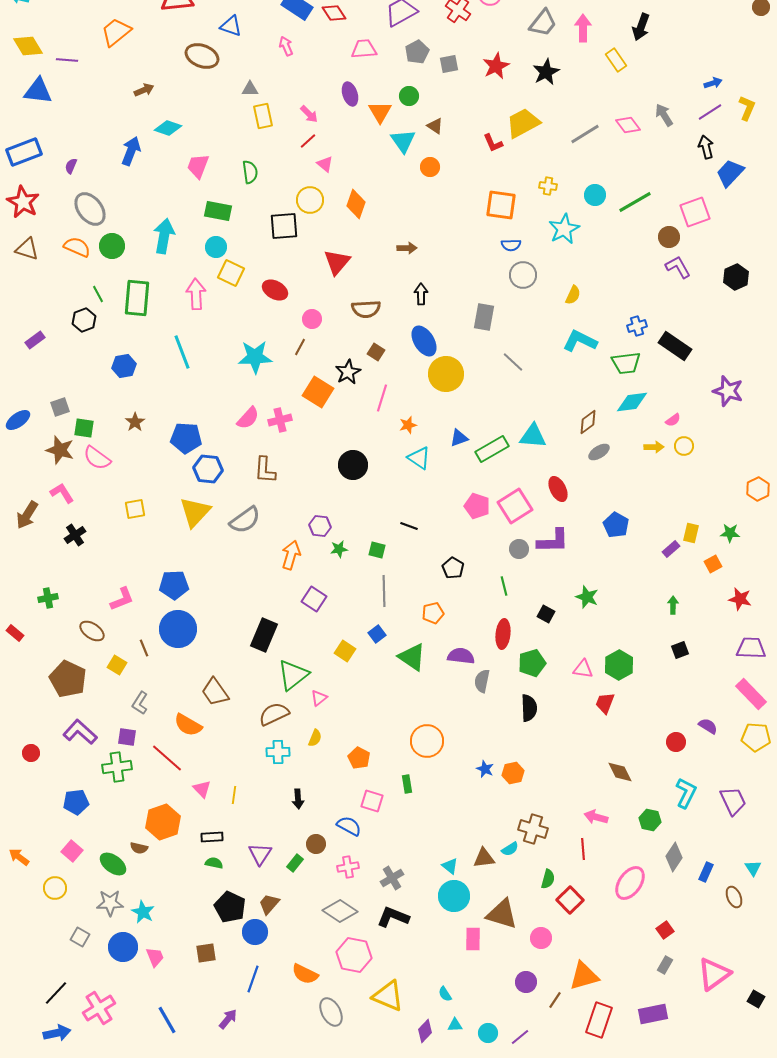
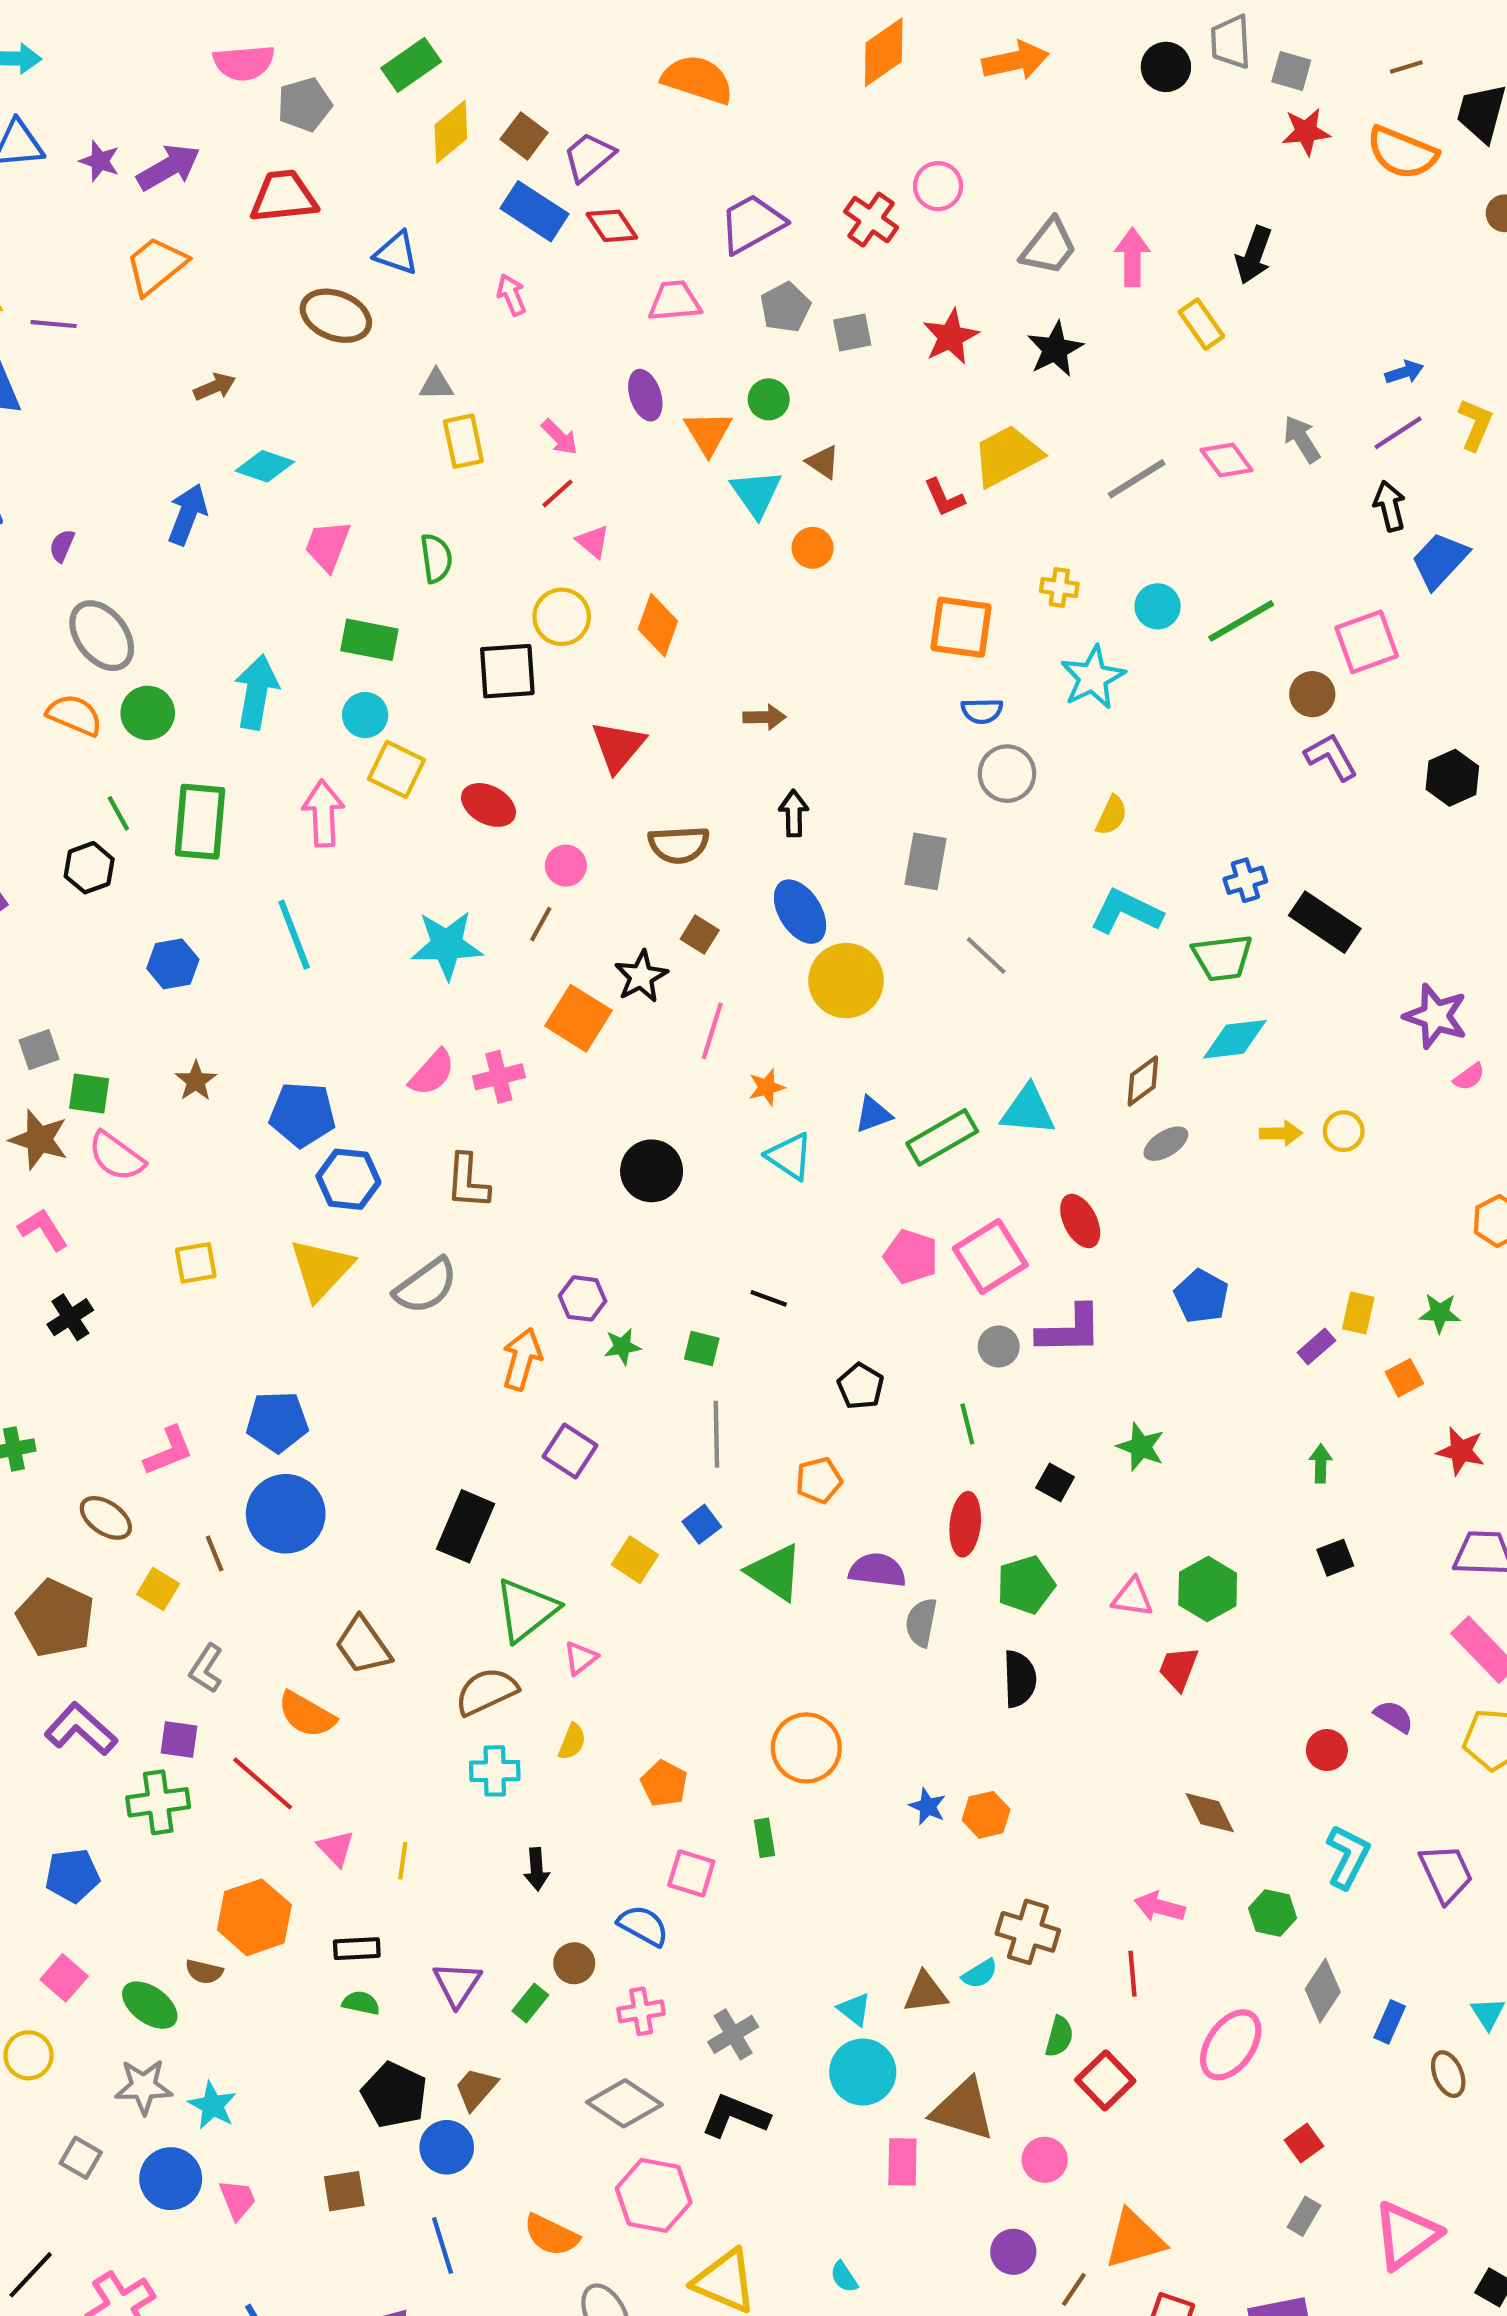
pink semicircle: (673, 420) -> (1469, 1077), moved
blue line: (253, 979) -> (442, 2246), turned -36

